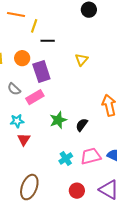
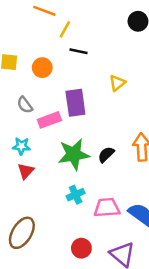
purple rectangle: (41, 71) -> (75, 103), moved
green star: (58, 120) -> (74, 154), size x1.4
black semicircle: (82, 125) -> (106, 154), moved
cyan cross: (66, 159) -> (76, 195), moved

